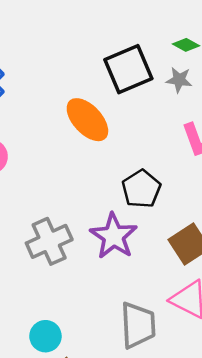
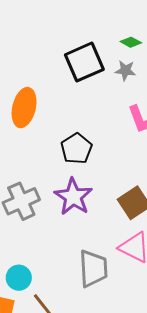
orange ellipse: (87, 120) -> (24, 108), moved, turned 57
black pentagon: (141, 189) -> (76, 149), moved

